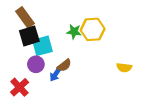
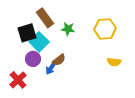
brown rectangle: (25, 17) -> (45, 18), moved
yellow hexagon: (93, 29) -> (105, 29), moved
cyan square: (42, 46) -> (39, 42), turned -30

